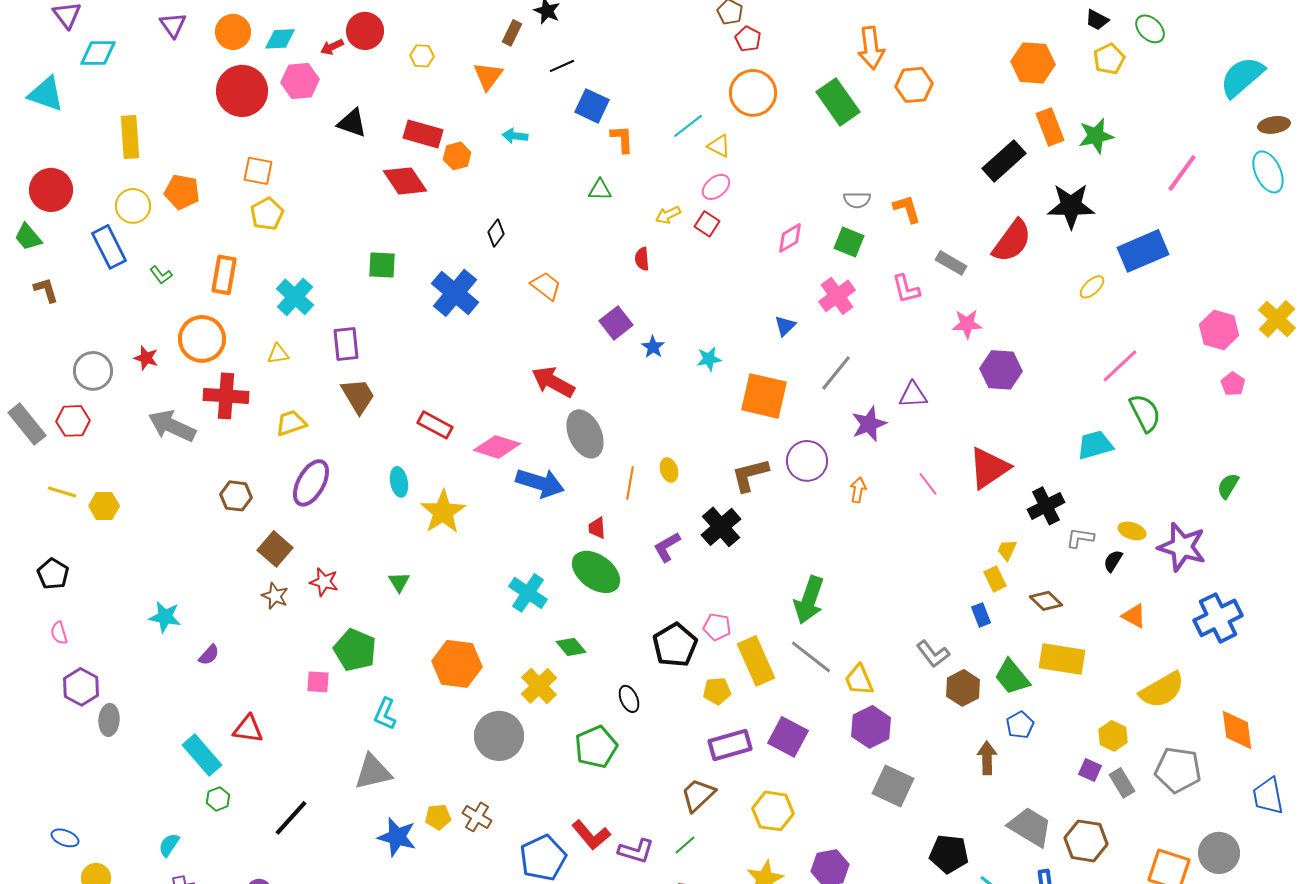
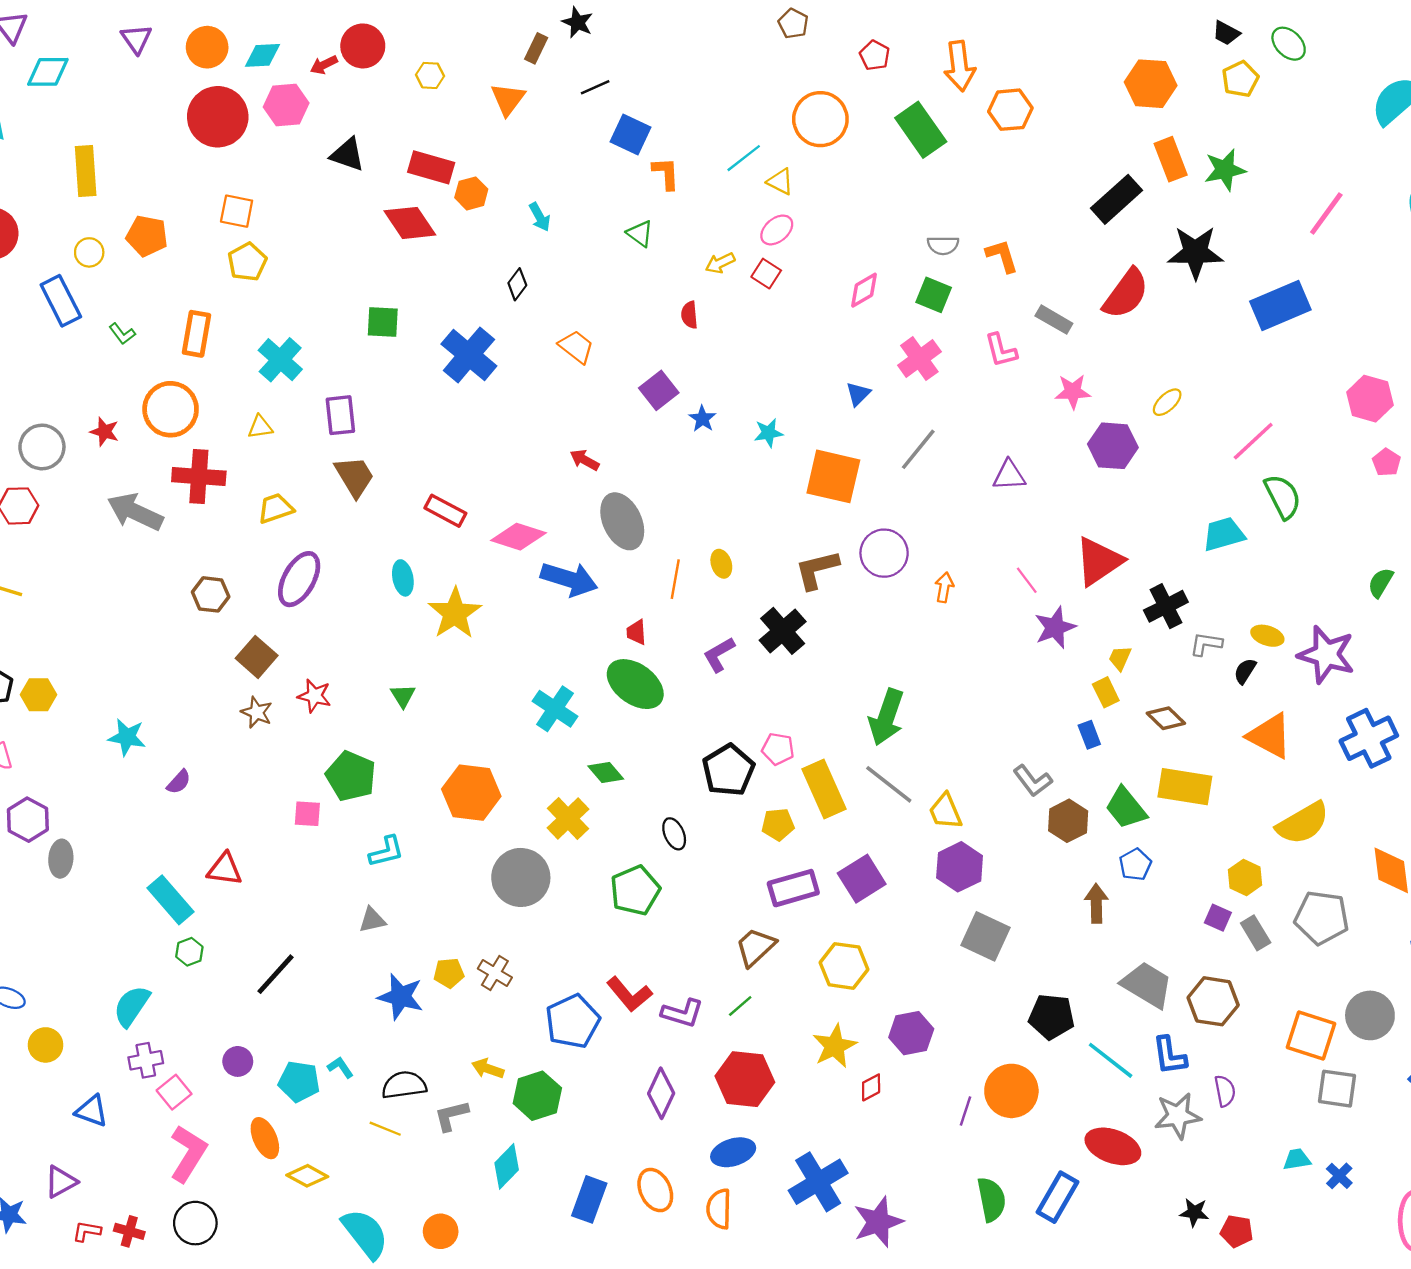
red pentagon: (748, 39) -> (875, 55), moved
cyan arrow: (515, 136) -> (540, 217), moved, turned -125
green triangle: (600, 190) -> (640, 234), turned 35
yellow circle: (133, 206) -> (89, 252), size x0.7
yellow ellipse: (1092, 287) -> (1167, 402), moved
red arrow: (553, 382) -> (585, 460), size x0.6
purple star: (869, 424) -> (1055, 627), moved
yellow hexagon: (104, 506) -> (38, 695), moved
orange triangle: (1134, 616) -> (1270, 736), size x1.6
cyan L-shape: (385, 714) -> (386, 852), turned -128
purple square: (788, 737) -> (862, 879), turned 30
gray triangle: (373, 772) -> (372, 920), size x0.6
cyan semicircle: (169, 845) -> (132, 1006), size x1.5

